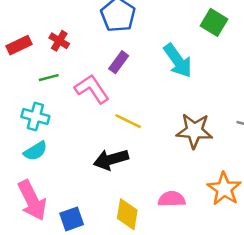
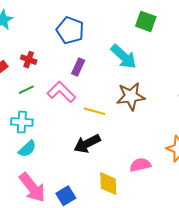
brown star: (194, 131) -> (131, 96), moved

